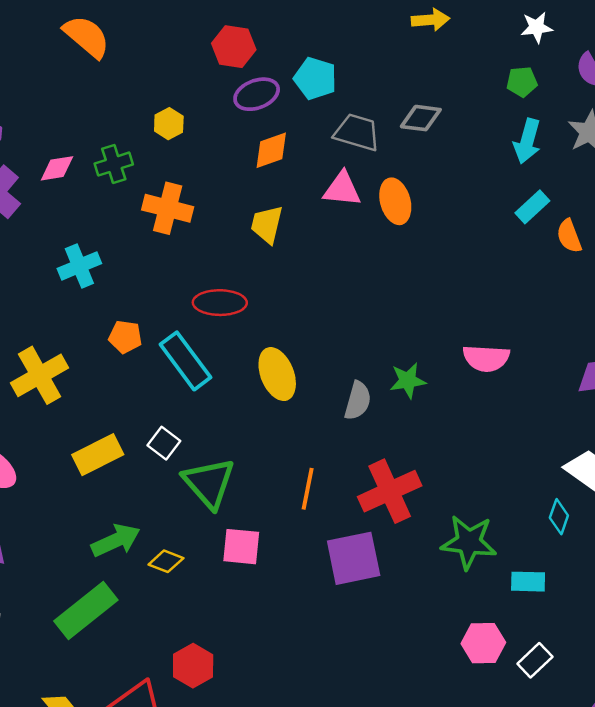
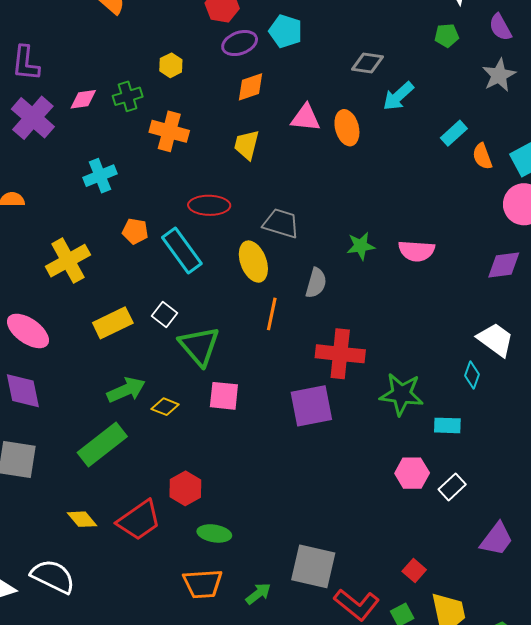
gray trapezoid: (357, 132) -> (281, 223), moved
cyan arrow: (527, 141) -> (398, 96), moved, turned 32
green star: (408, 381) -> (361, 246), moved
orange line: (308, 489) -> (272, 314), moved
red cross: (390, 491) -> (340, 354), turned 30

